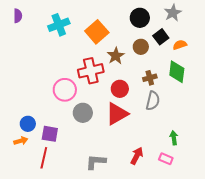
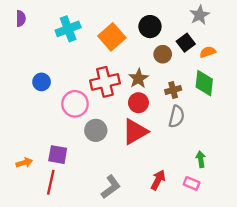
black circle: (140, 18) -> (150, 27), moved
brown star: (116, 56) -> (138, 78), moved
blue circle: (28, 124) -> (42, 82), moved
gray L-shape: (96, 162) -> (111, 187), turned 140

